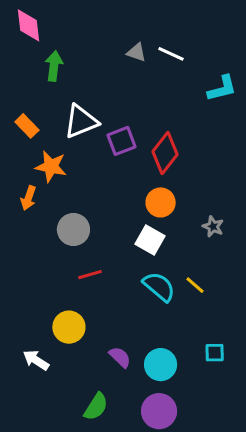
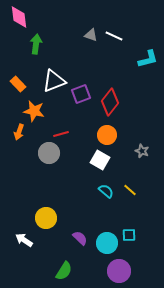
red line: (90, 275) -> (61, 134), moved
cyan semicircle: (159, 287) -> (106, 191), size x0.7
cyan square: (215, 353) -> (129, 235), moved
purple circle: (159, 411) -> (119, 271), moved

